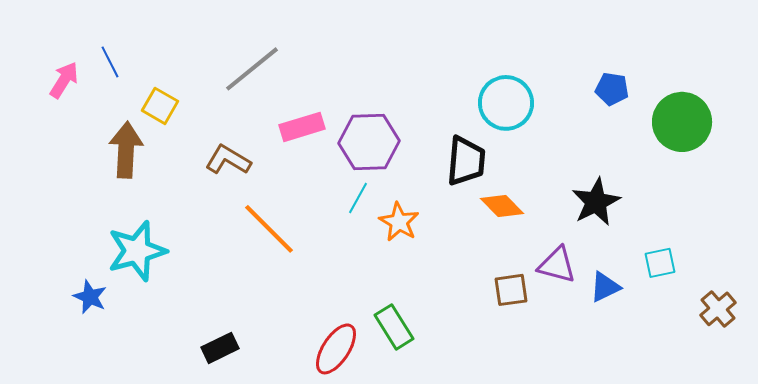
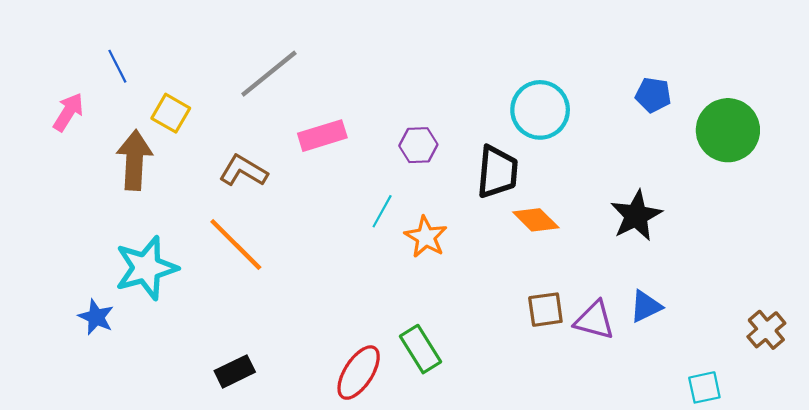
pink arrow: (64, 80) -> (68, 112), moved
purple hexagon: (369, 142) -> (418, 145), moved, size x0.6
orange line: (269, 229) -> (236, 244), moved
cyan square: (660, 263) -> (704, 387), moved
purple triangle: (557, 265) -> (594, 320), moved

